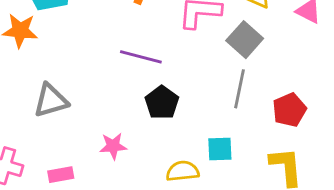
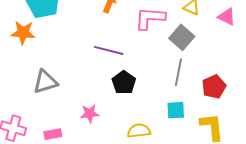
cyan square: (220, 149) -> (176, 110), moved

